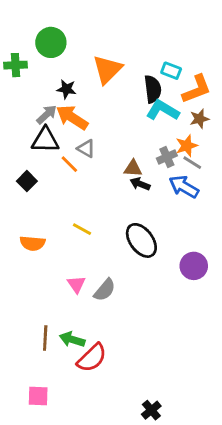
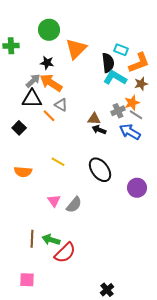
green circle: (51, 42) -> (49, 30), moved

